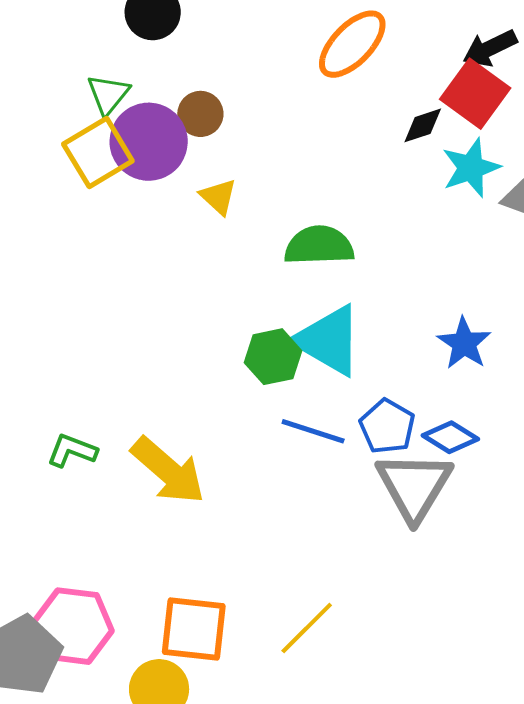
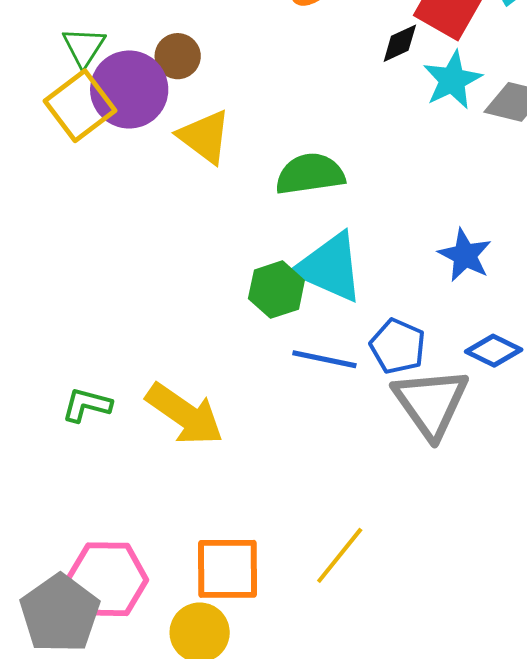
yellow triangle: (218, 197) -> (205, 137), size x1.5
blue diamond: (450, 437) -> (494, 351), moved

